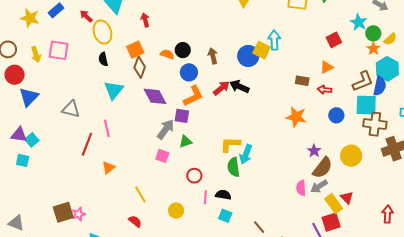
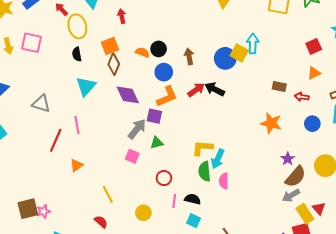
orange triangle: (327, 67) -> (314, 73), moved
pink semicircle: (301, 188) -> (224, 181), moved

